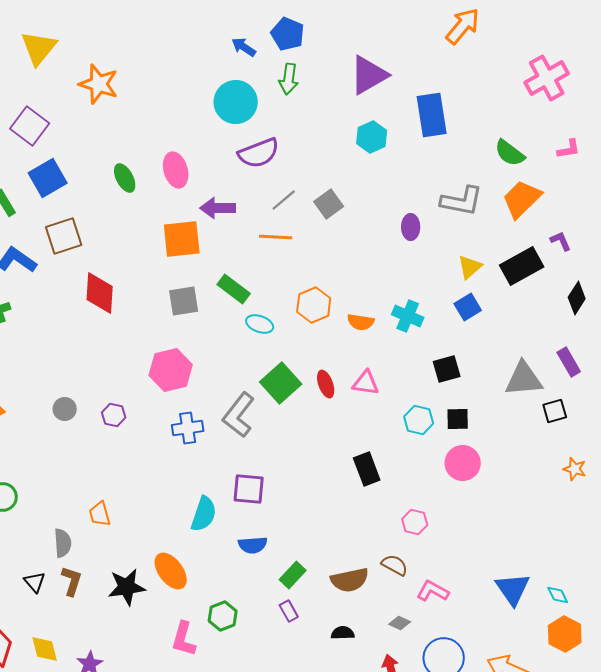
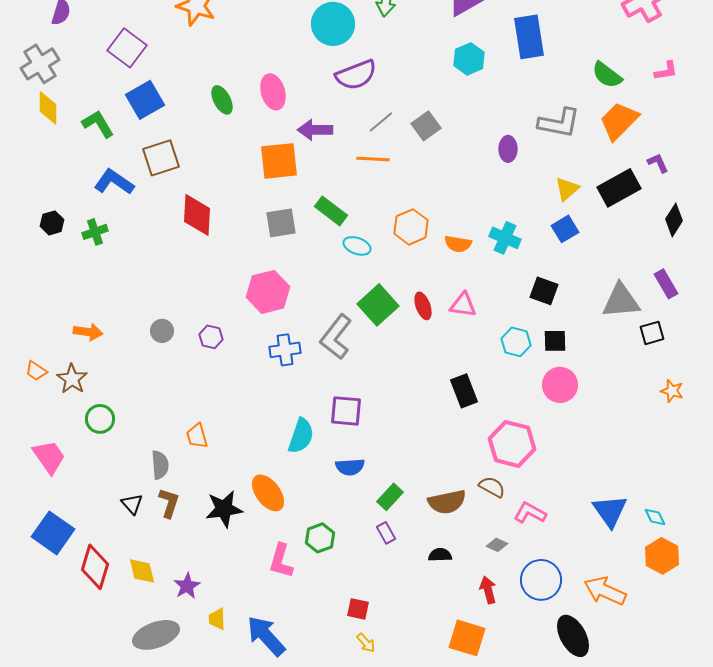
black square: (447, 369) -> (544, 291), turned 36
pink hexagon: (415, 522) -> (512, 444), size x1.8

